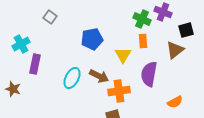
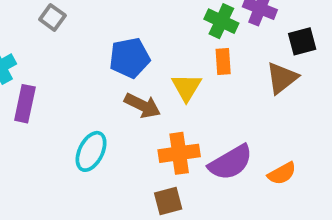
purple semicircle: (149, 74) -> (231, 162), moved, turned -130
brown arrow: (99, 76) -> (142, 106), moved
cyan ellipse: (72, 78) -> (91, 151), moved

